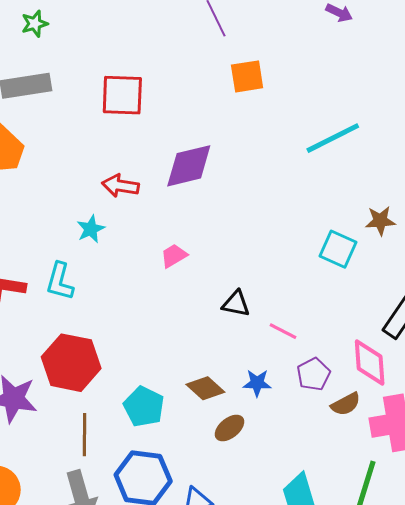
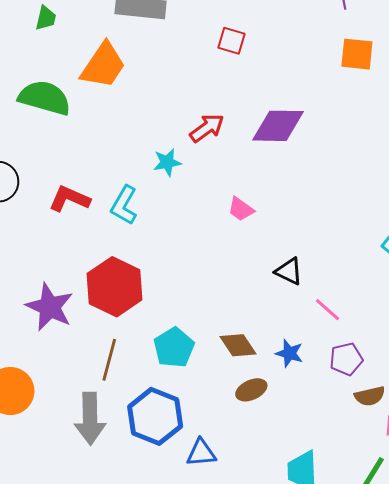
red square: (122, 95) -> (231, 41), size x0.6
red arrow: (120, 186) -> (207, 128), turned 120
pink trapezoid: (174, 256) -> (241, 209), turned -128

